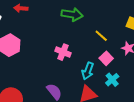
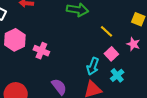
pink cross: (63, 52) -> (41, 51), moved

